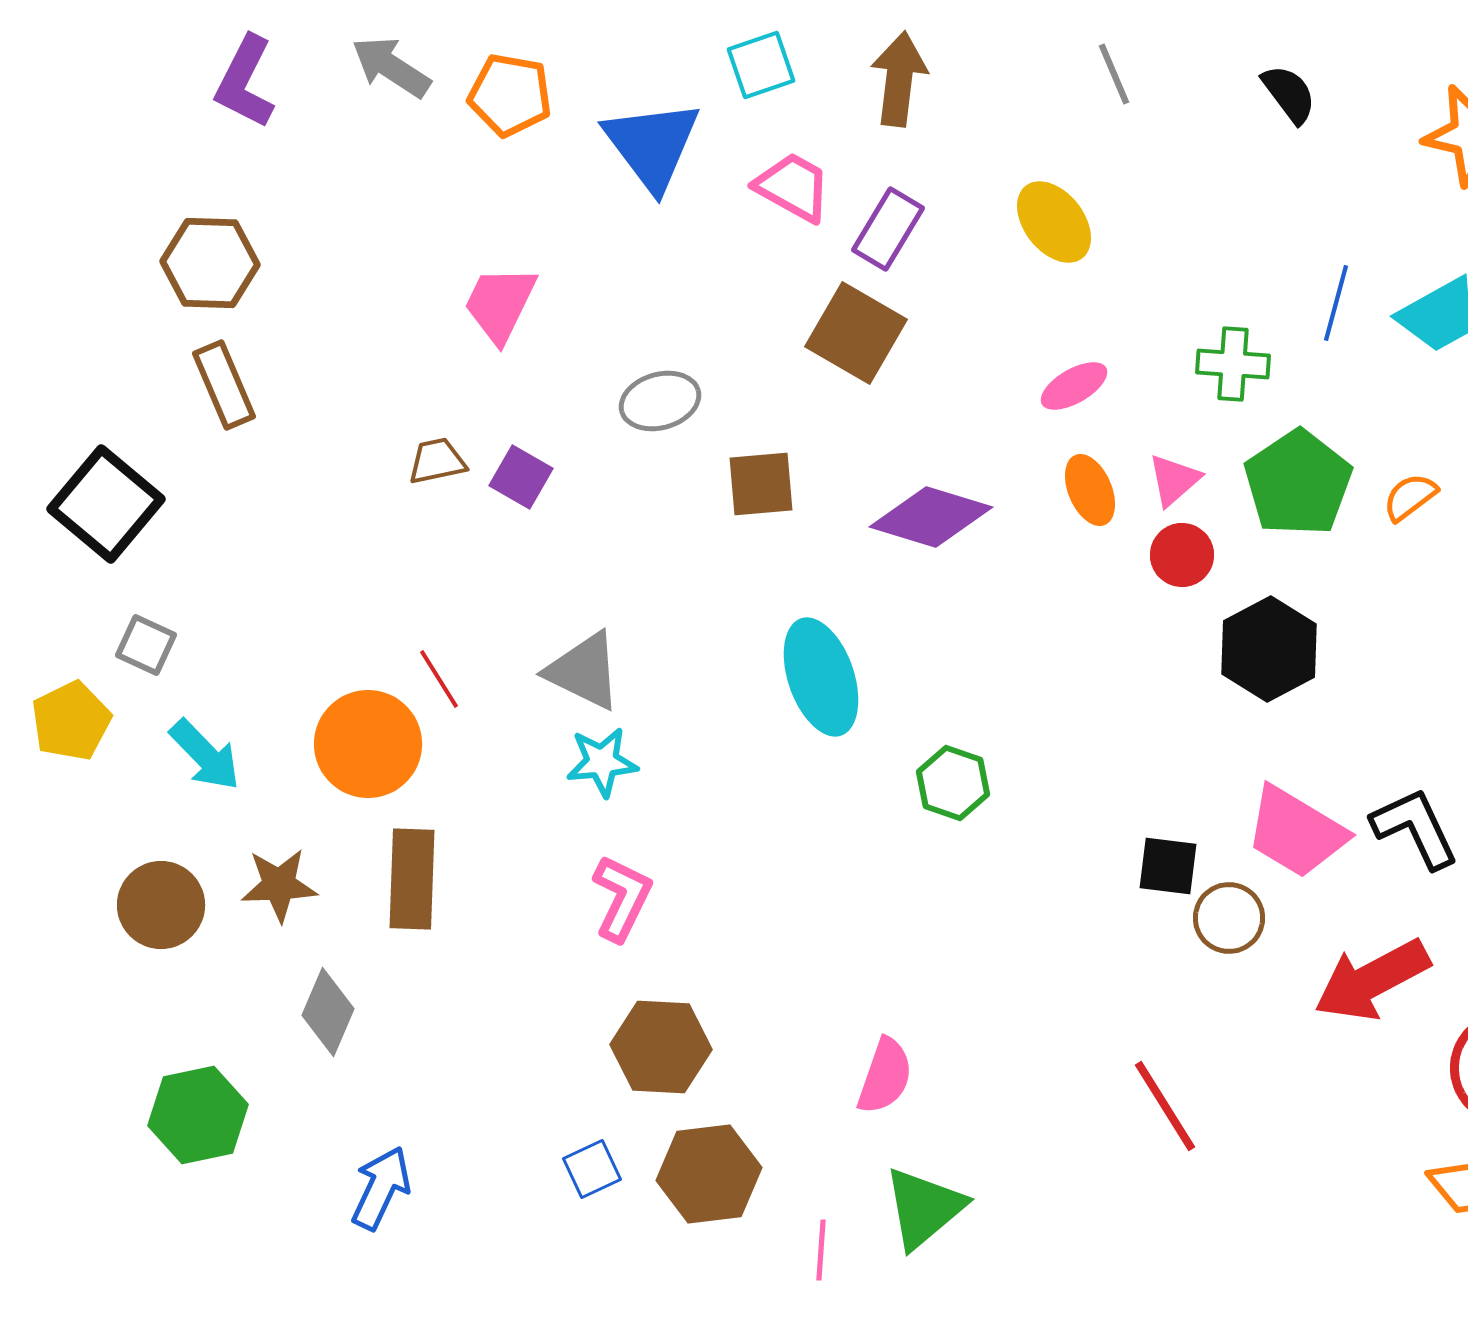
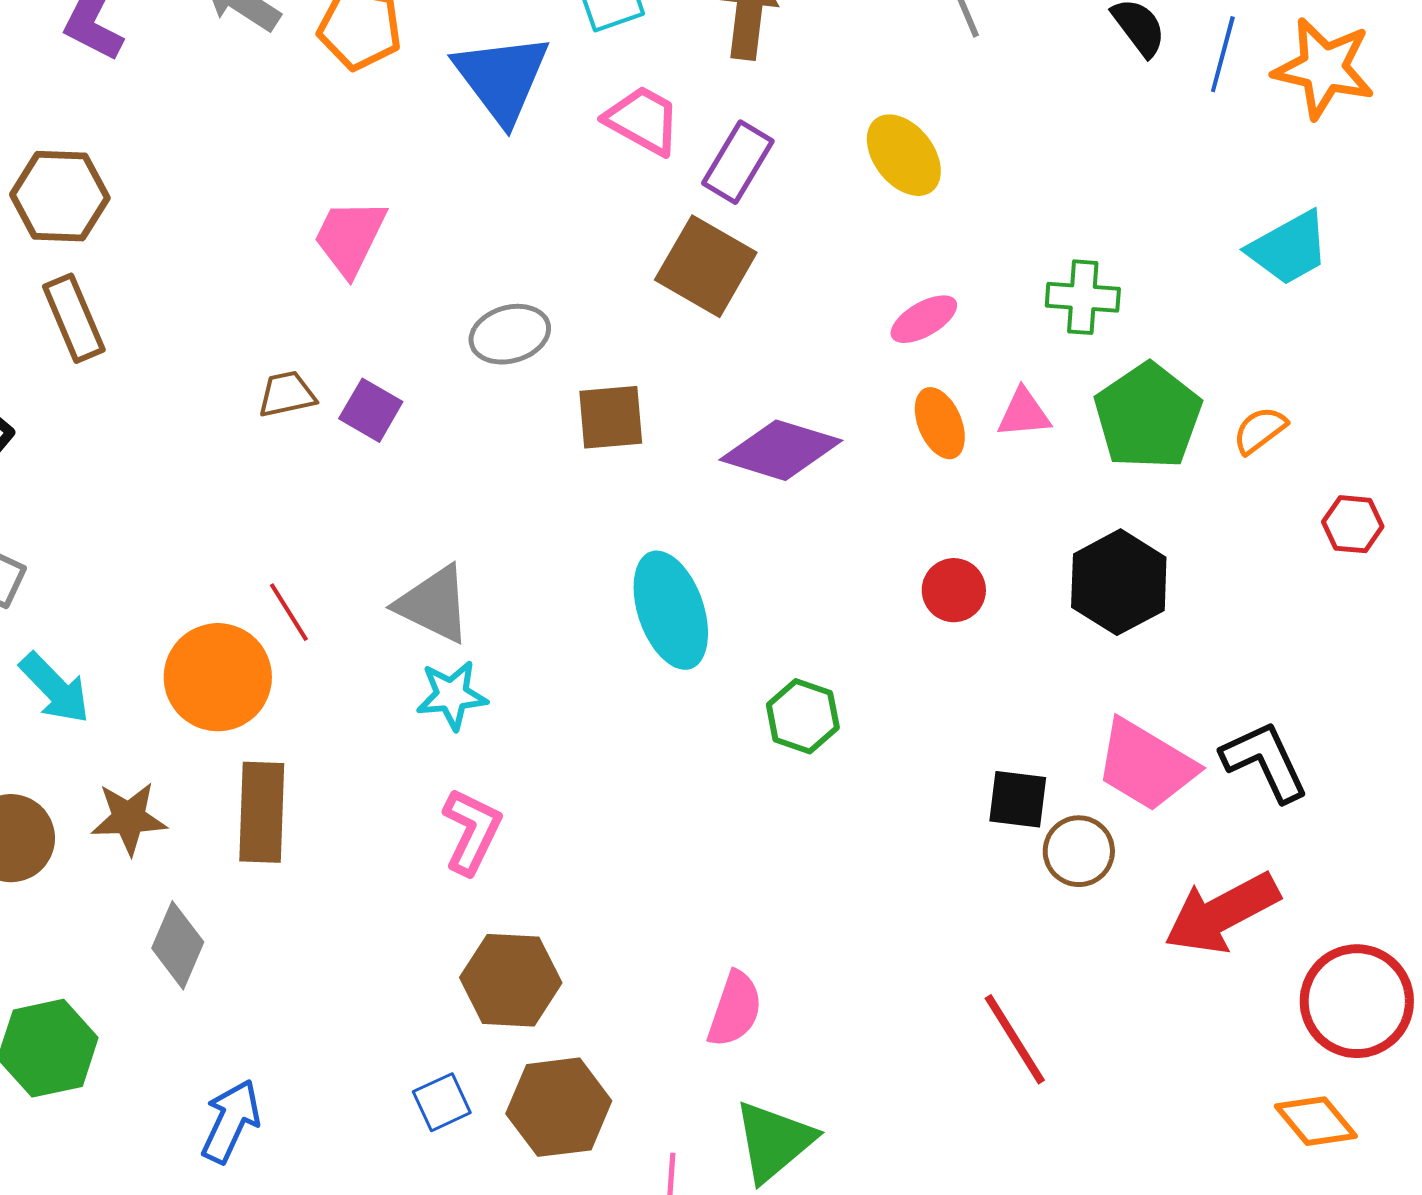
blue line: (1336, 303) -> (1223, 54), moved
pink triangle: (1174, 480) -> (1024, 413), turned 36
red circle: (1182, 555) -> (954, 590), moved

